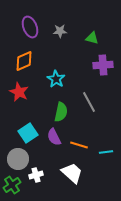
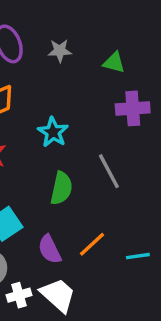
purple semicircle: (54, 137) -> (50, 249), moved
orange line: (79, 145) -> (92, 244), turned -60
white trapezoid: (72, 173) -> (58, 295), moved

